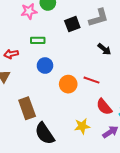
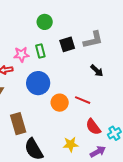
pink star: (29, 11) -> (21, 54), moved
green rectangle: (38, 40) -> (40, 51), moved, turned 72
blue circle: (45, 66) -> (38, 83), size x1.5

